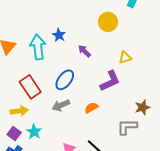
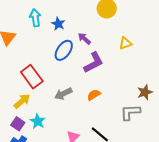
cyan arrow: (38, 47) -> (35, 18), moved, size x0.7
blue ellipse: (65, 80) -> (64, 50), moved
purple L-shape: (110, 81) -> (94, 63), moved
yellow arrow: (19, 111) -> (22, 101), turned -30

